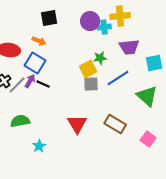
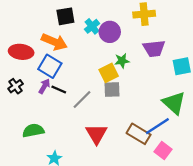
purple circle: (90, 21) -> (110, 32), moved
cyan cross: (104, 27) -> (92, 26), moved, turned -32
orange arrow: (39, 41) -> (54, 42), size x1.6
blue line: (118, 78) -> (157, 126), moved
gray line: (17, 85) -> (82, 99), moved
pink square: (148, 139) -> (163, 150), moved

